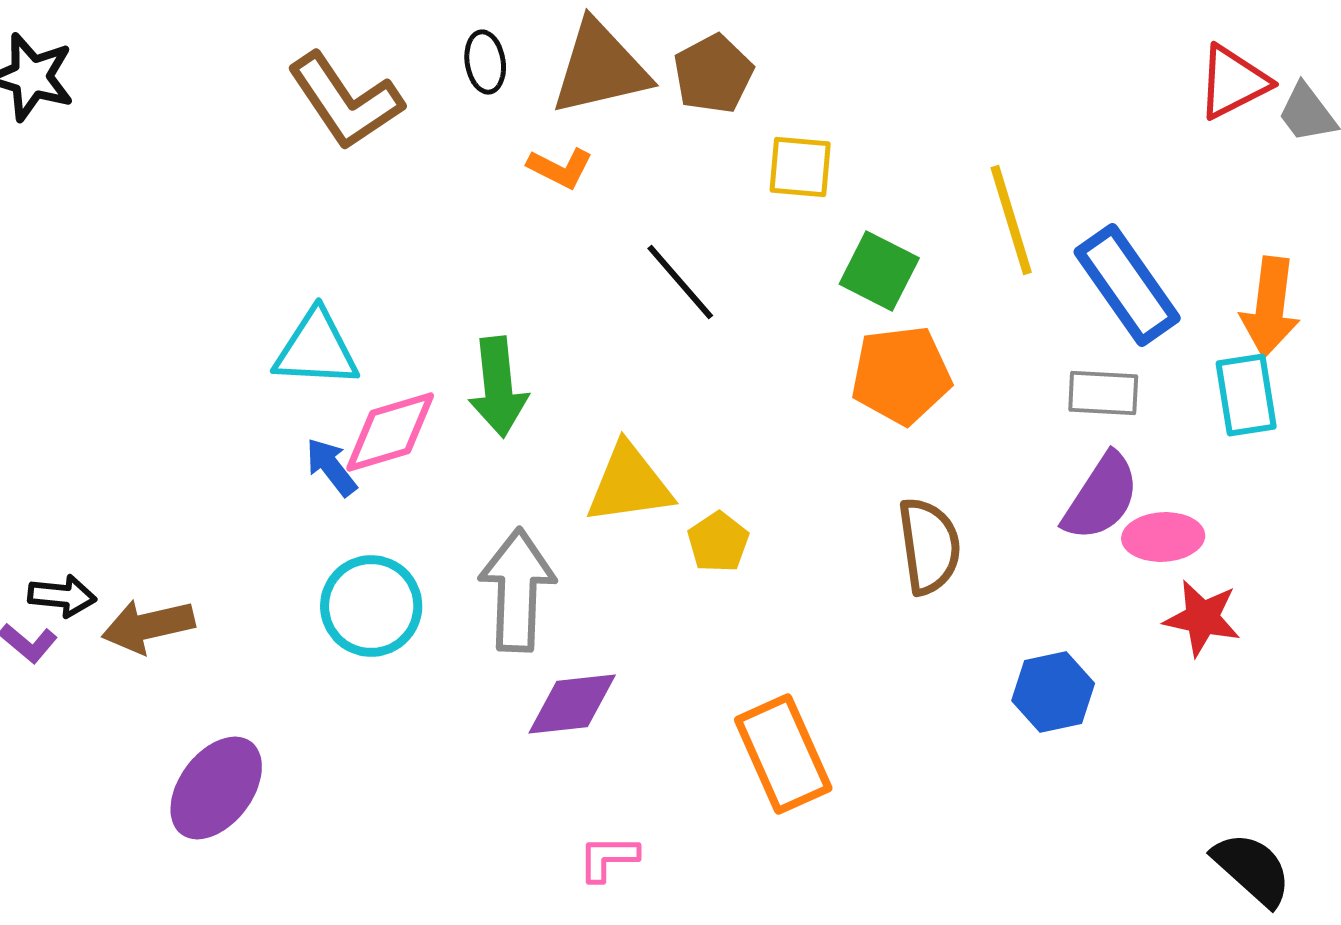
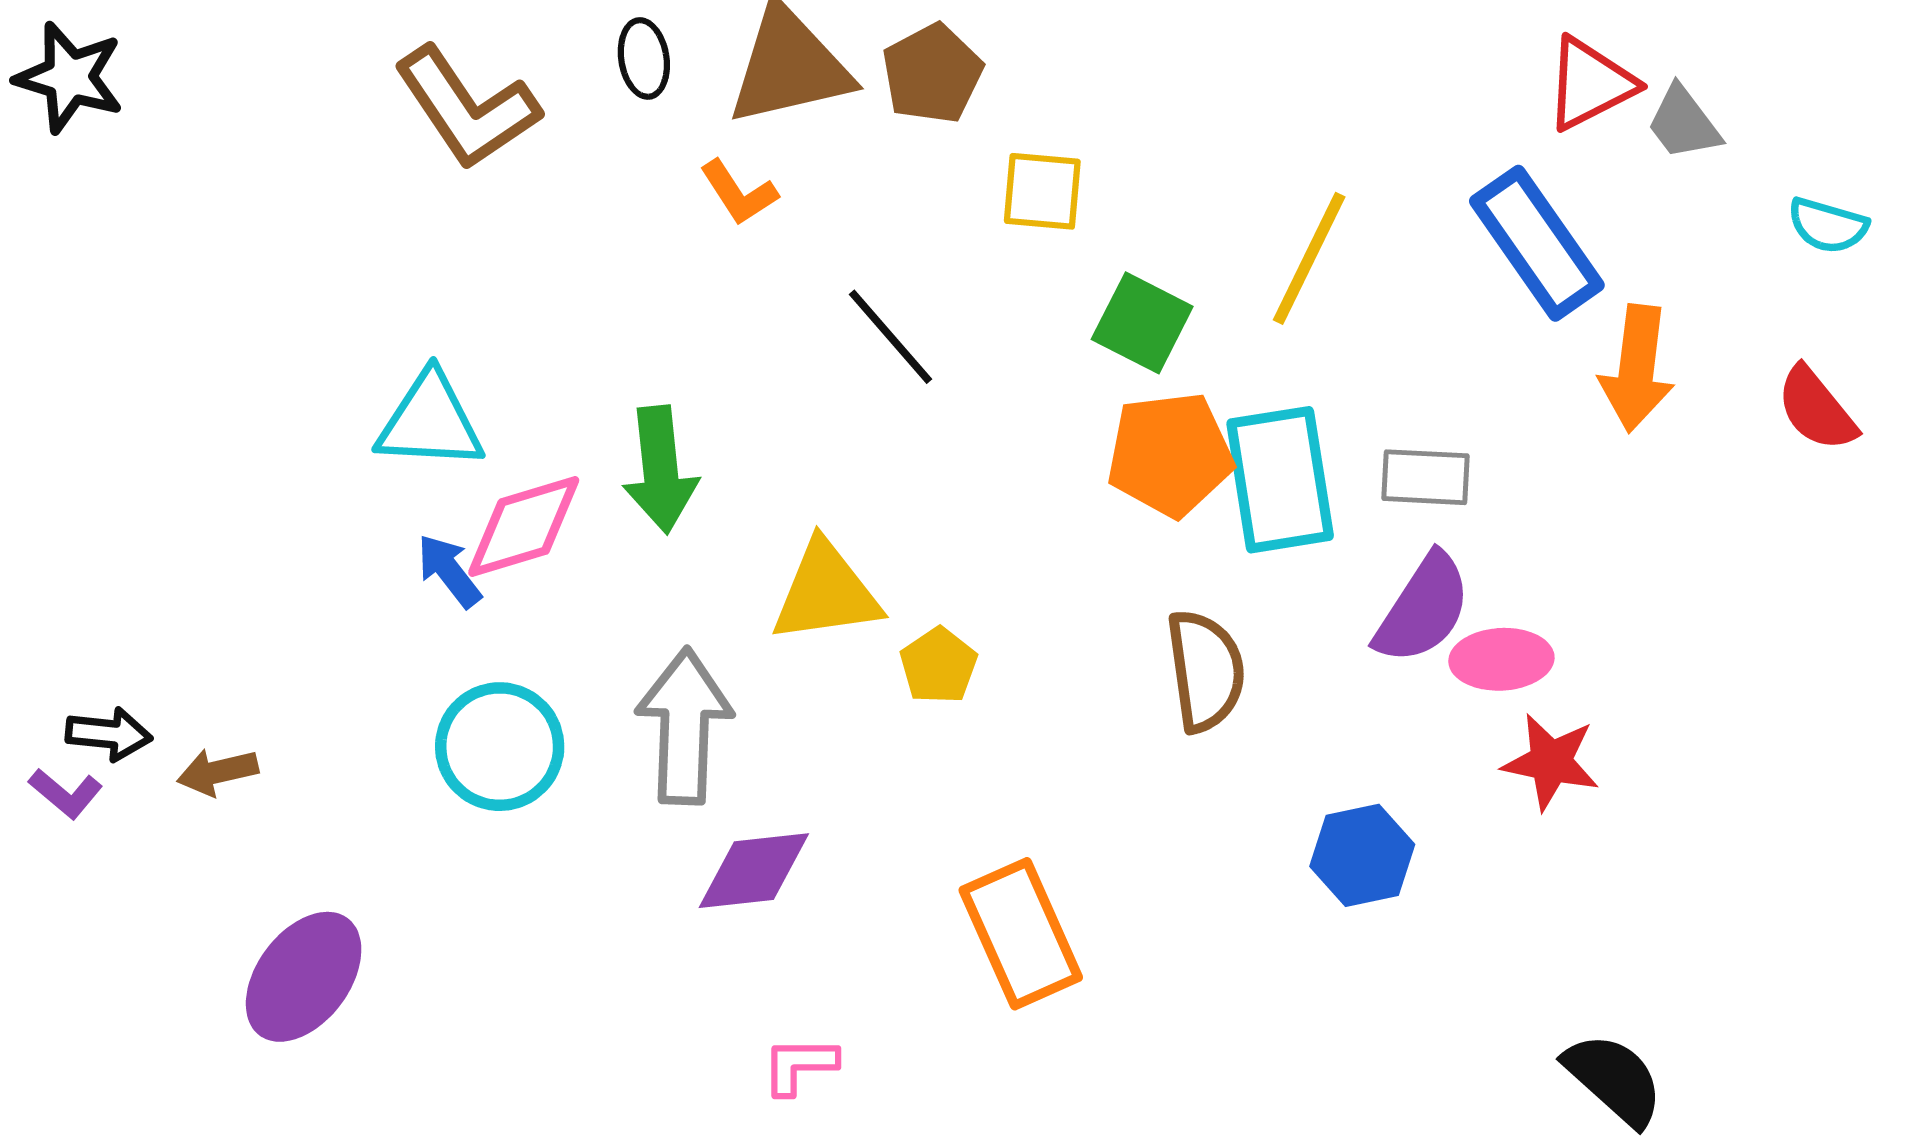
orange L-shape: (560, 168) -> (739, 193), turned 30
yellow line: (1011, 220) -> (1309, 258), turned 43
blue rectangle: (1127, 285) -> (1537, 243), moved
cyan rectangle: (1246, 395) -> (1280, 480), moved, size x1.4
brown arrow: (148, 626) -> (218, 772), size x0.7

